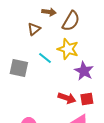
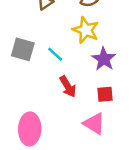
cyan line: (45, 58) -> (55, 54), moved
red arrow: (67, 98) -> (68, 87), moved, turned 36

